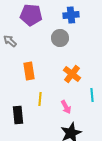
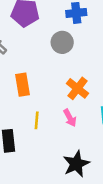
pink arrow: (66, 107) -> (70, 118), moved

